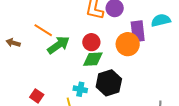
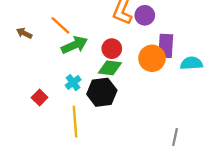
cyan semicircle: (161, 20) -> (191, 63), moved
black hexagon: (109, 83) -> (102, 92), moved
cyan cross: (80, 89) -> (73, 83), moved, turned 32

